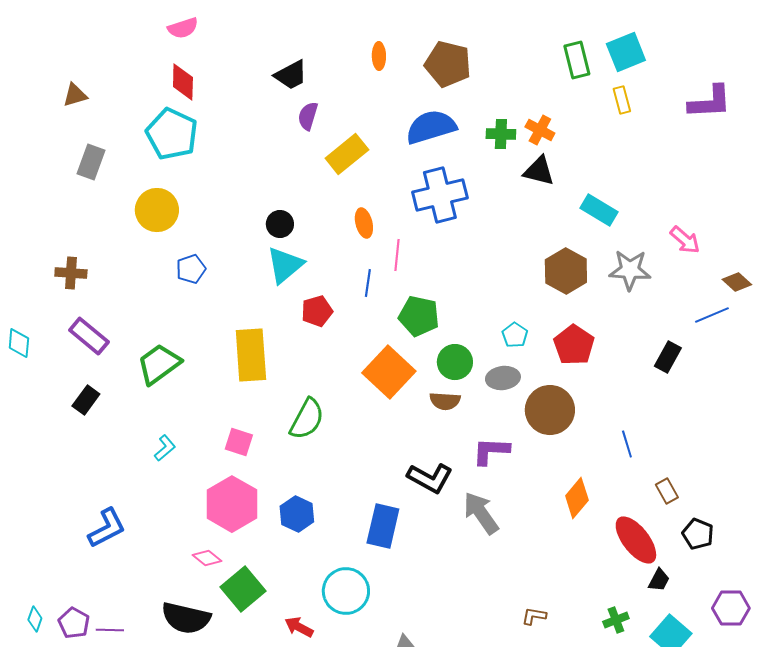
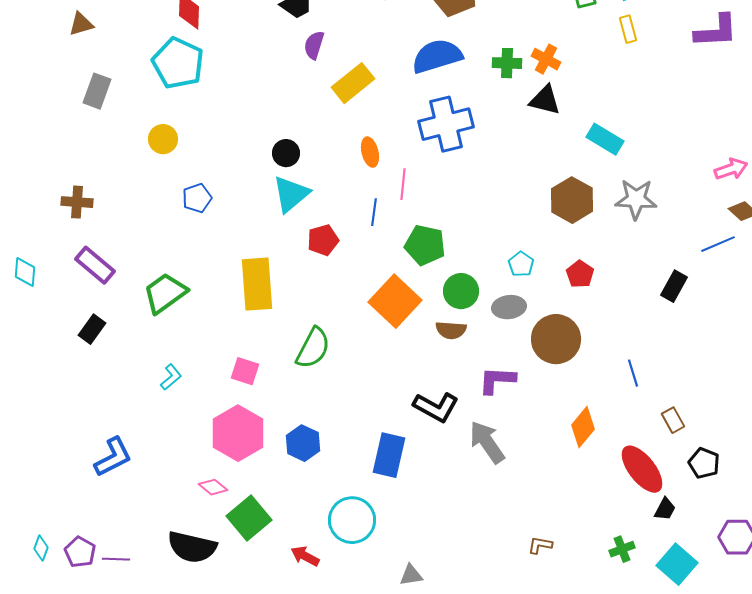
yellow circle: (157, 210) -> (163, 139), size x0.7
pink arrow: (685, 240) -> (731, 169), moved, turned -60
red pentagon: (574, 345) -> (580, 274), size x0.7

